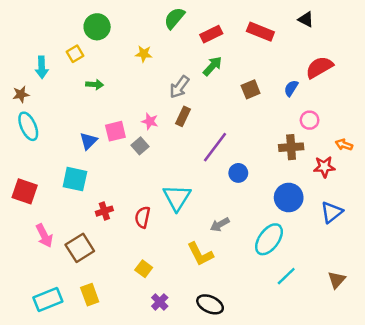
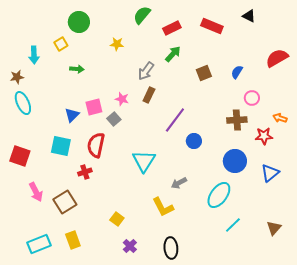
red semicircle: (319, 67) -> (277, 58), moved
red semicircle: (142, 217) -> (96, 145), moved, size x1.4
black ellipse: (210, 304) -> (171, 248), turned 60

